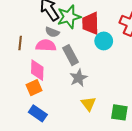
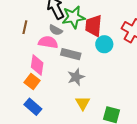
brown line: (20, 43) -> (25, 27), moved
gray rectangle: (71, 55) -> (71, 54), turned -54
orange square: (34, 88) -> (32, 81), turned -35

